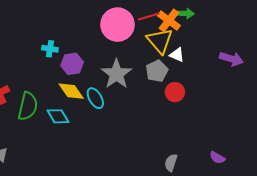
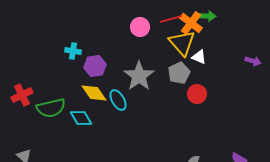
pink circle: (117, 25) -> (140, 27), size x0.6
purple arrow: (231, 59) -> (253, 61), size x0.7
green semicircle: (28, 106) -> (51, 108), turned 64

